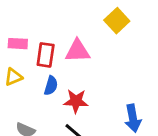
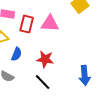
blue semicircle: (51, 86) -> (16, 54), moved

